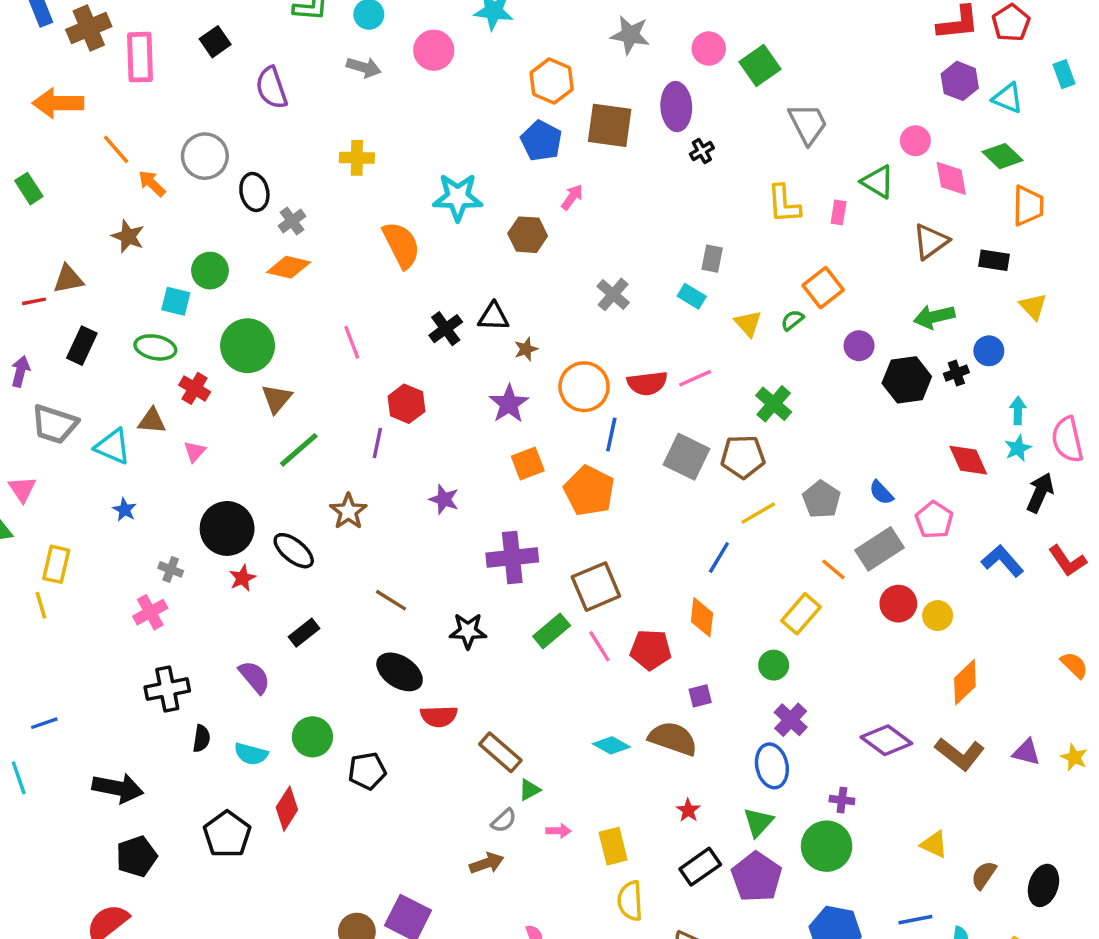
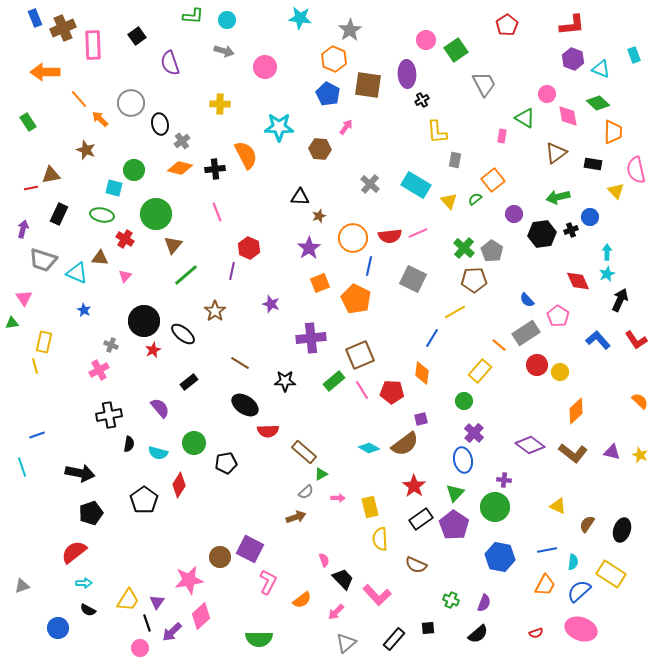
red pentagon: (1011, 23) -> (507, 25), moved
gray star: (630, 35) -> (350, 30), moved, turned 30
pink circle: (434, 50) -> (265, 67), moved
yellow L-shape: (784, 204) -> (437, 132), moved
gray rectangle: (712, 259) -> (455, 160), moved
cyan rectangle: (692, 296) -> (416, 185), size x1.8
black cross: (446, 329) -> (215, 169), moved, turned 30
pink semicircle: (1067, 440) -> (636, 170), moved
brown pentagon: (743, 457) -> (474, 280), moved
gray pentagon: (821, 499) -> (492, 251), moved
brown semicircle: (673, 739) -> (405, 444), turned 124
red star: (688, 810) -> (414, 486), size x1.6

